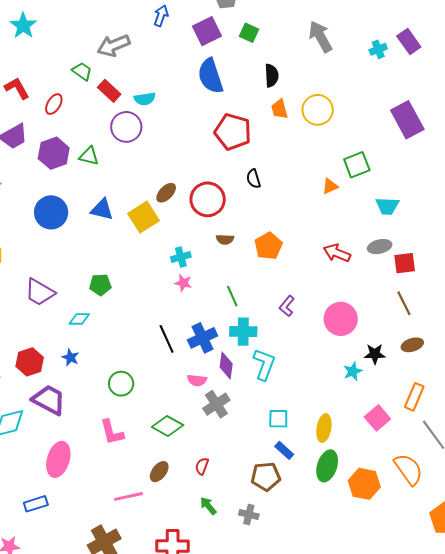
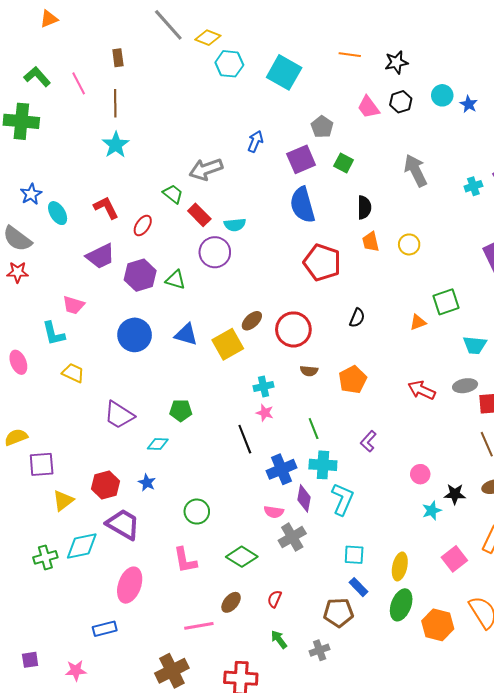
yellow circle: (318, 110) -> (409, 244), size x0.7
black semicircle: (253, 179) -> (357, 318), moved, turned -144
pink circle: (341, 319) -> (420, 474), moved, size x0.6
black line: (167, 339) -> (245, 439), moved
gray cross: (249, 515) -> (320, 650), turned -36

